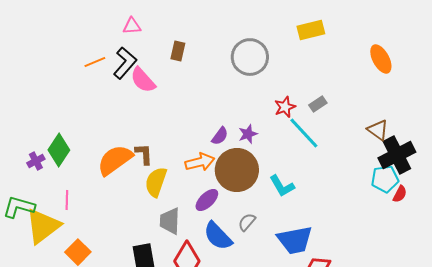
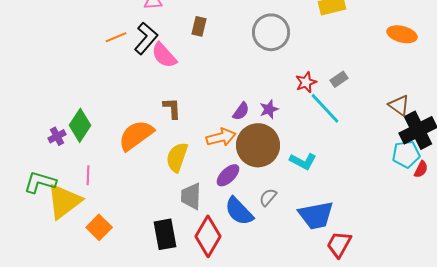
orange ellipse: (381, 59) -> (402, 34), turned -48
brown L-shape: (144, 154) -> (172, 108), moved
cyan L-shape: (282, 186) -> (303, 161), turned -32

